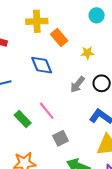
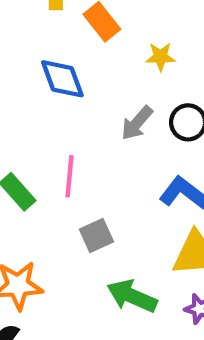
pink line: (47, 111) -> (69, 176), turned 42

